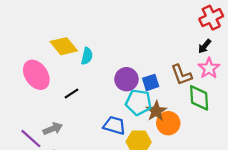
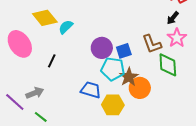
cyan semicircle: (87, 56) -> (66, 27), turned -147
black line: (71, 93) -> (52, 61), turned -32

